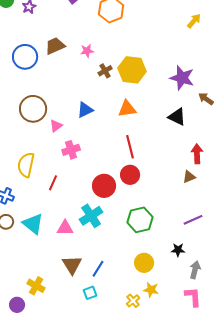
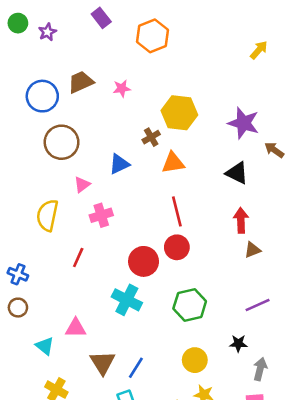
brown cross: (105, 71) -> (151, 137), moved
brown circle: (33, 109) -> (62, 142), moved
red arrow: (197, 154) -> (241, 220), moved
yellow semicircle: (26, 165) -> (47, 215), moved
cyan cross: (91, 216) -> (127, 300), turned -30
cyan triangle: (33, 224) -> (45, 346), moved, size x0.7
pink triangle: (65, 228) -> (76, 328), moved

